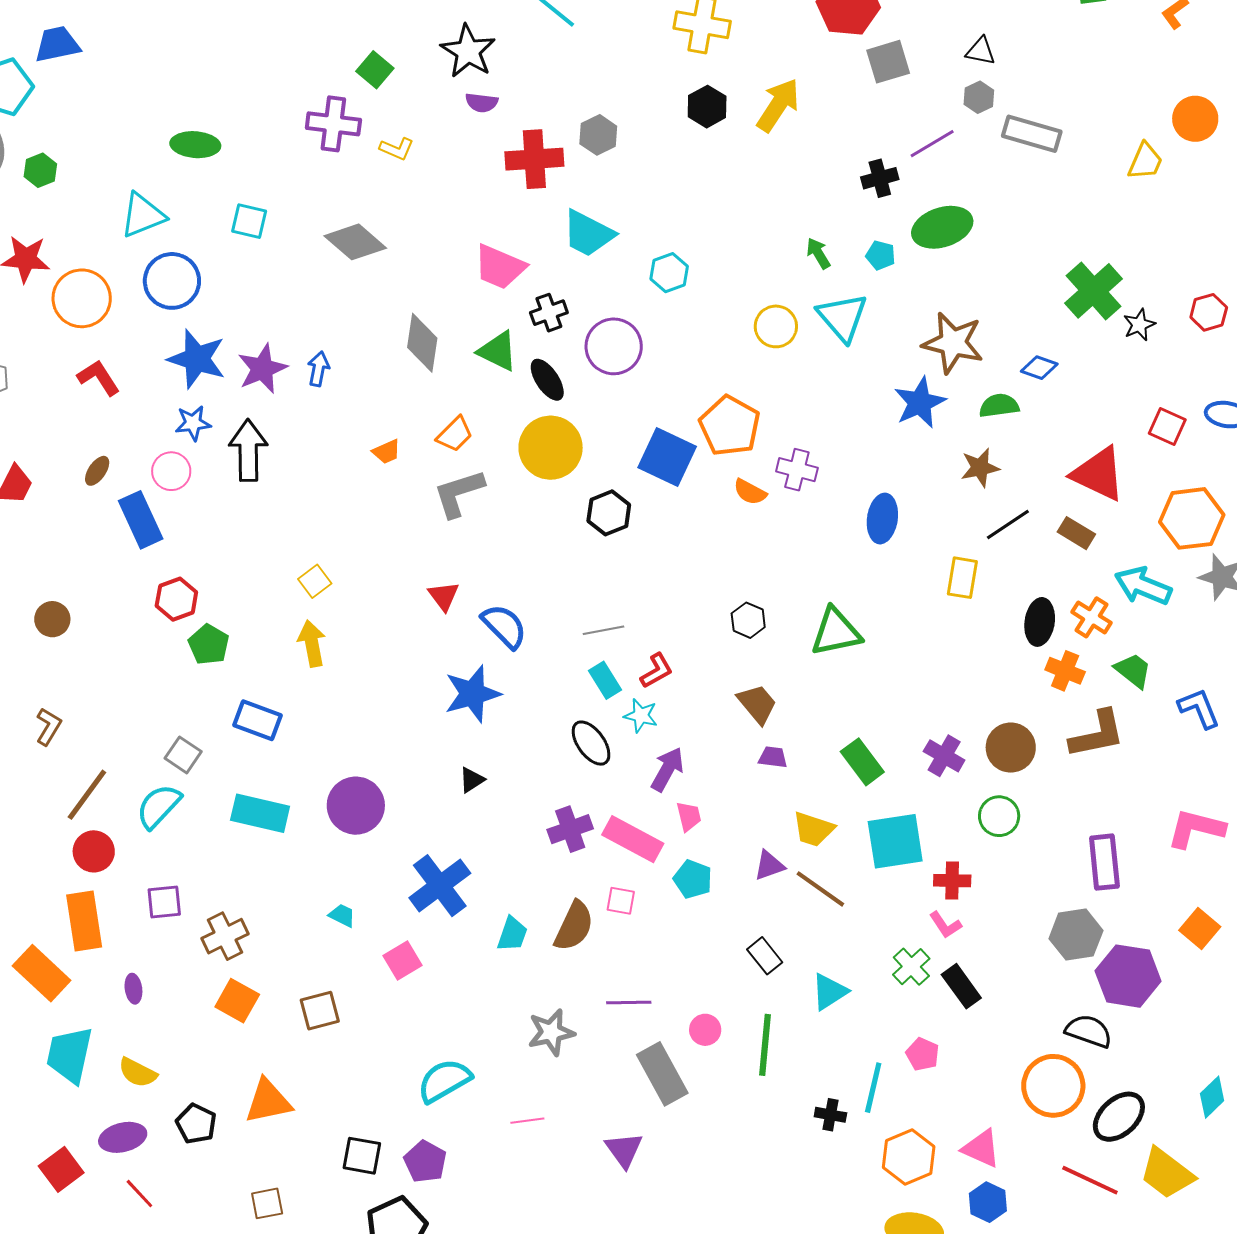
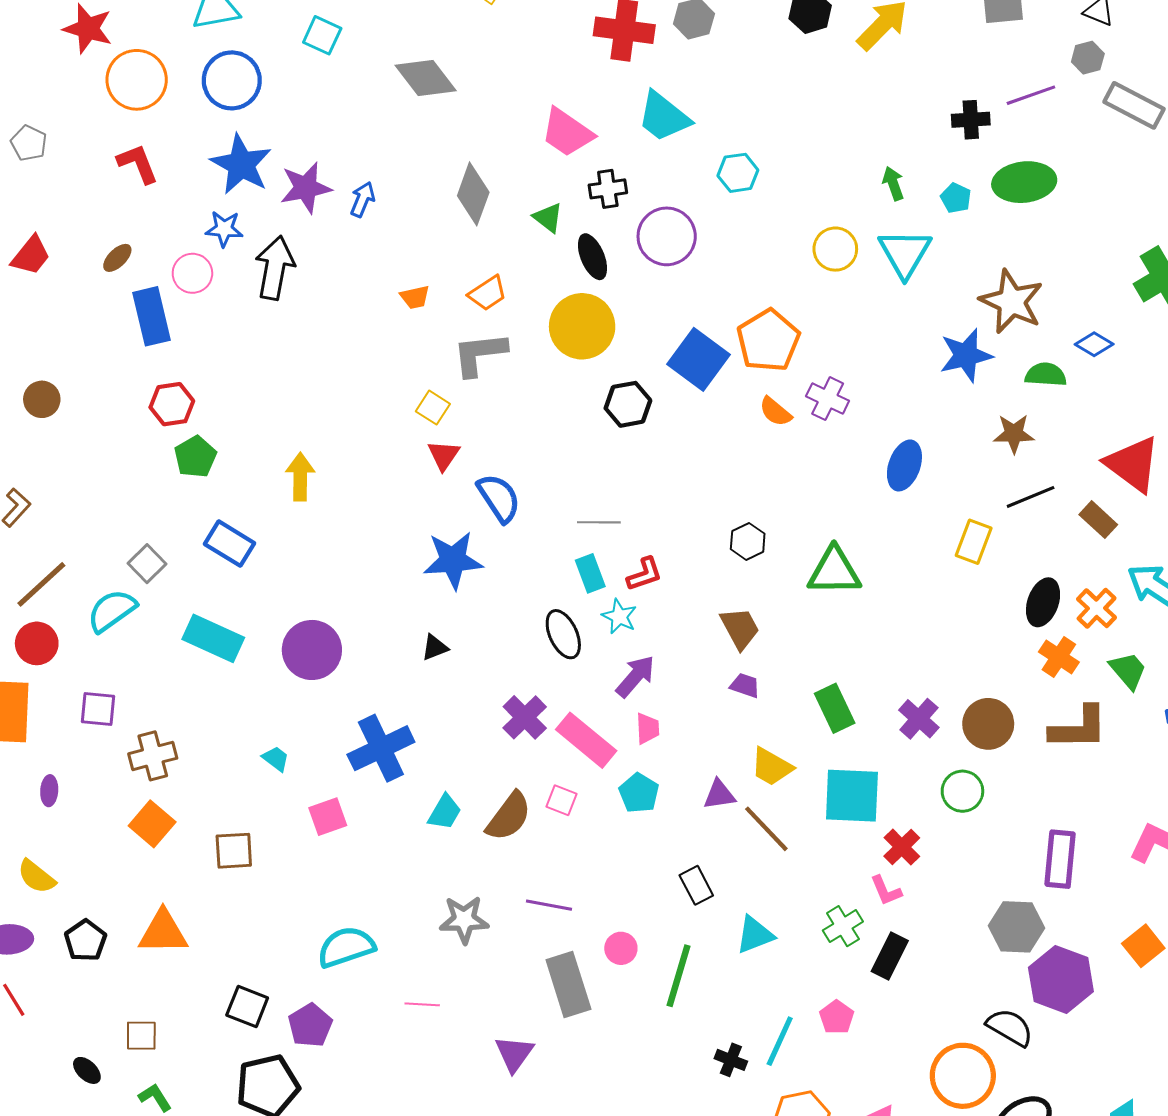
green triangle: (498, 351) -> (548, 218), size x0.7
yellow square: (315, 581) -> (433, 408), moved, turned -32
purple cross: (570, 829) -> (525, 717), turned -36
red cross: (952, 881) -> (902, 847), turned 33
black rectangle: (961, 986) -> (890, 956), turned 51

